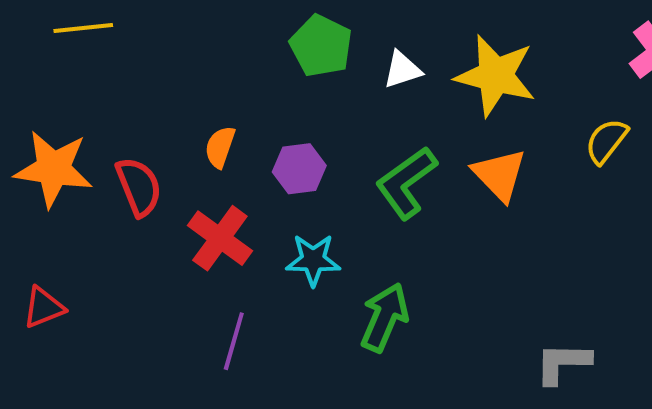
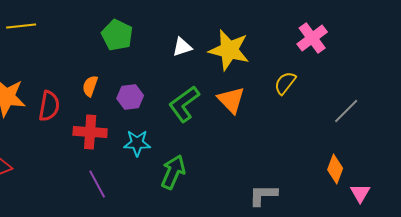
green pentagon: (321, 46) -> (117, 35), moved
red semicircle: (139, 187) -> (49, 106), turned 32
red cross: (220, 238) -> (90, 132), turned -32
purple line: (234, 341) -> (97, 184), turned -44

